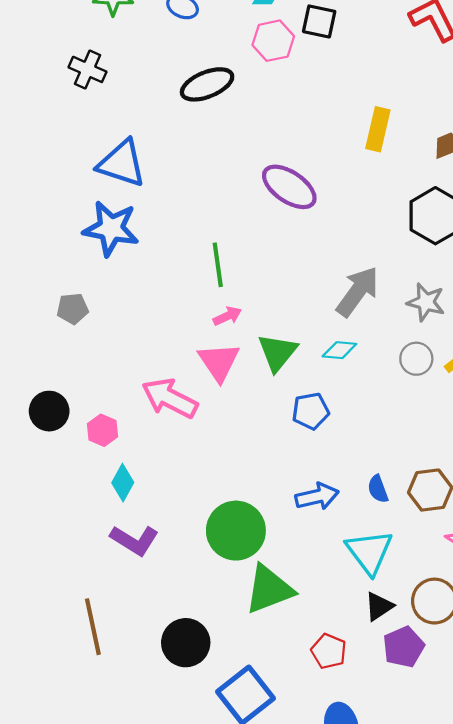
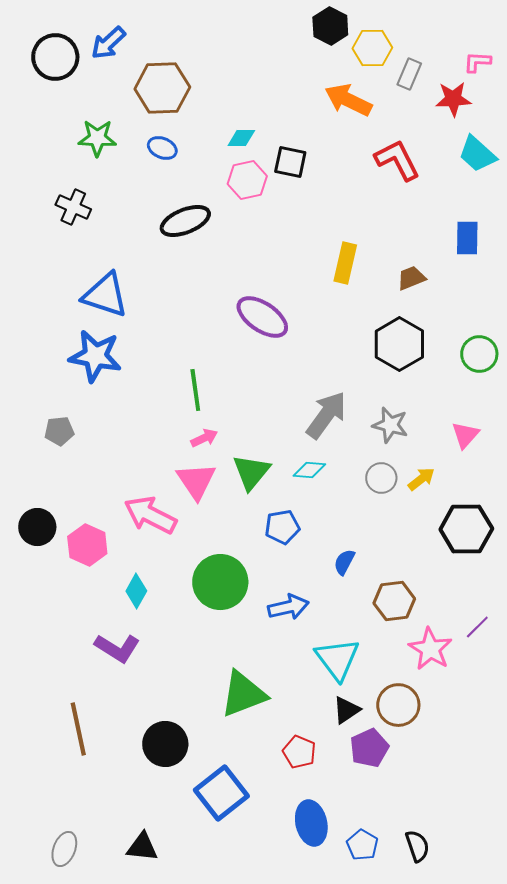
pink hexagon: (102, 430) -> (87, 545), size x1.4
cyan diamond: (123, 483) -> (136, 591), moved
blue semicircle: (378, 489) -> (344, 562), moved, turned 48
green circle: (236, 531) -> (220, 582), moved

